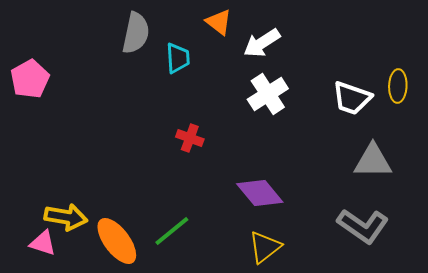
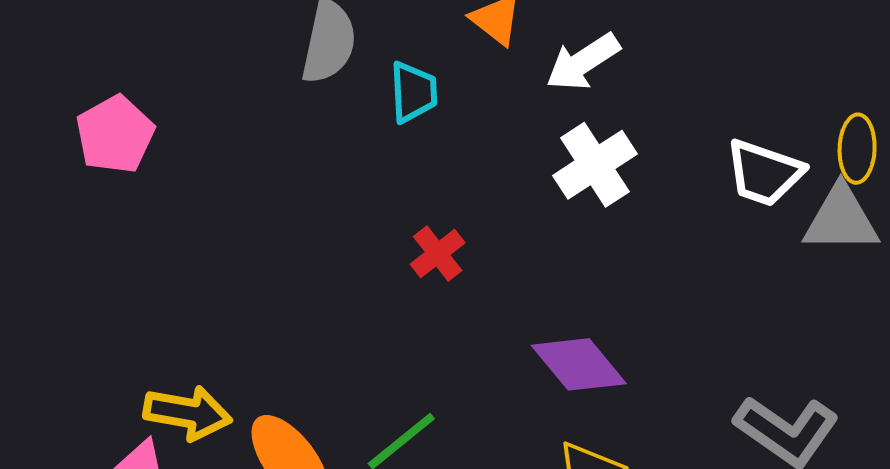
red cross: (190, 138) -> (438, 253), turned 32
gray triangle: (373, 161) -> (841, 219), moved

